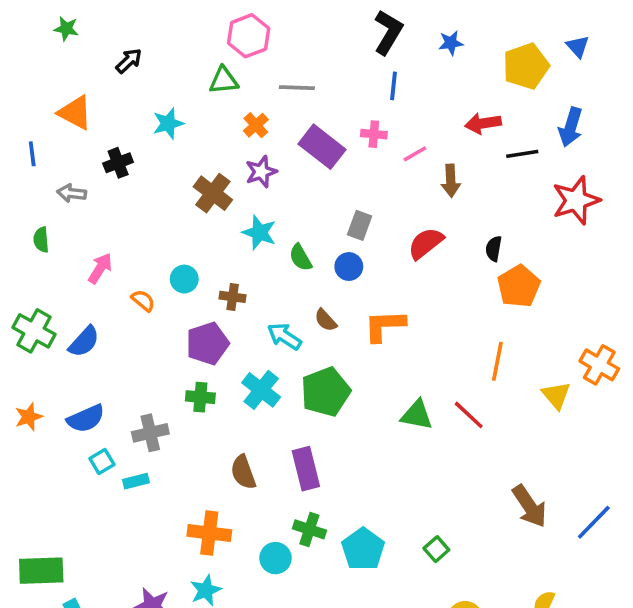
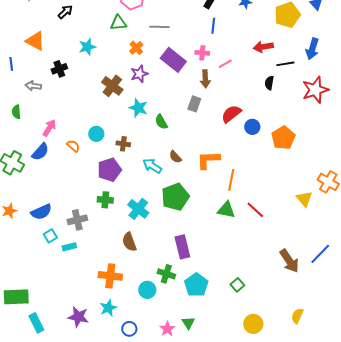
brown arrow: (451, 181) -> (205, 79), moved
black semicircle: (494, 249) -> (269, 83), moved
blue circle: (349, 267) -> (252, 127), moved
blue semicircle: (84, 342) -> (40, 152), moved
orange line: (497, 361) -> (231, 180), moved
cyan cross: (261, 390) -> (138, 209), moved
purple rectangle: (306, 469) -> (182, 247), moved
blue line: (594, 522) -> (320, 254), moved

